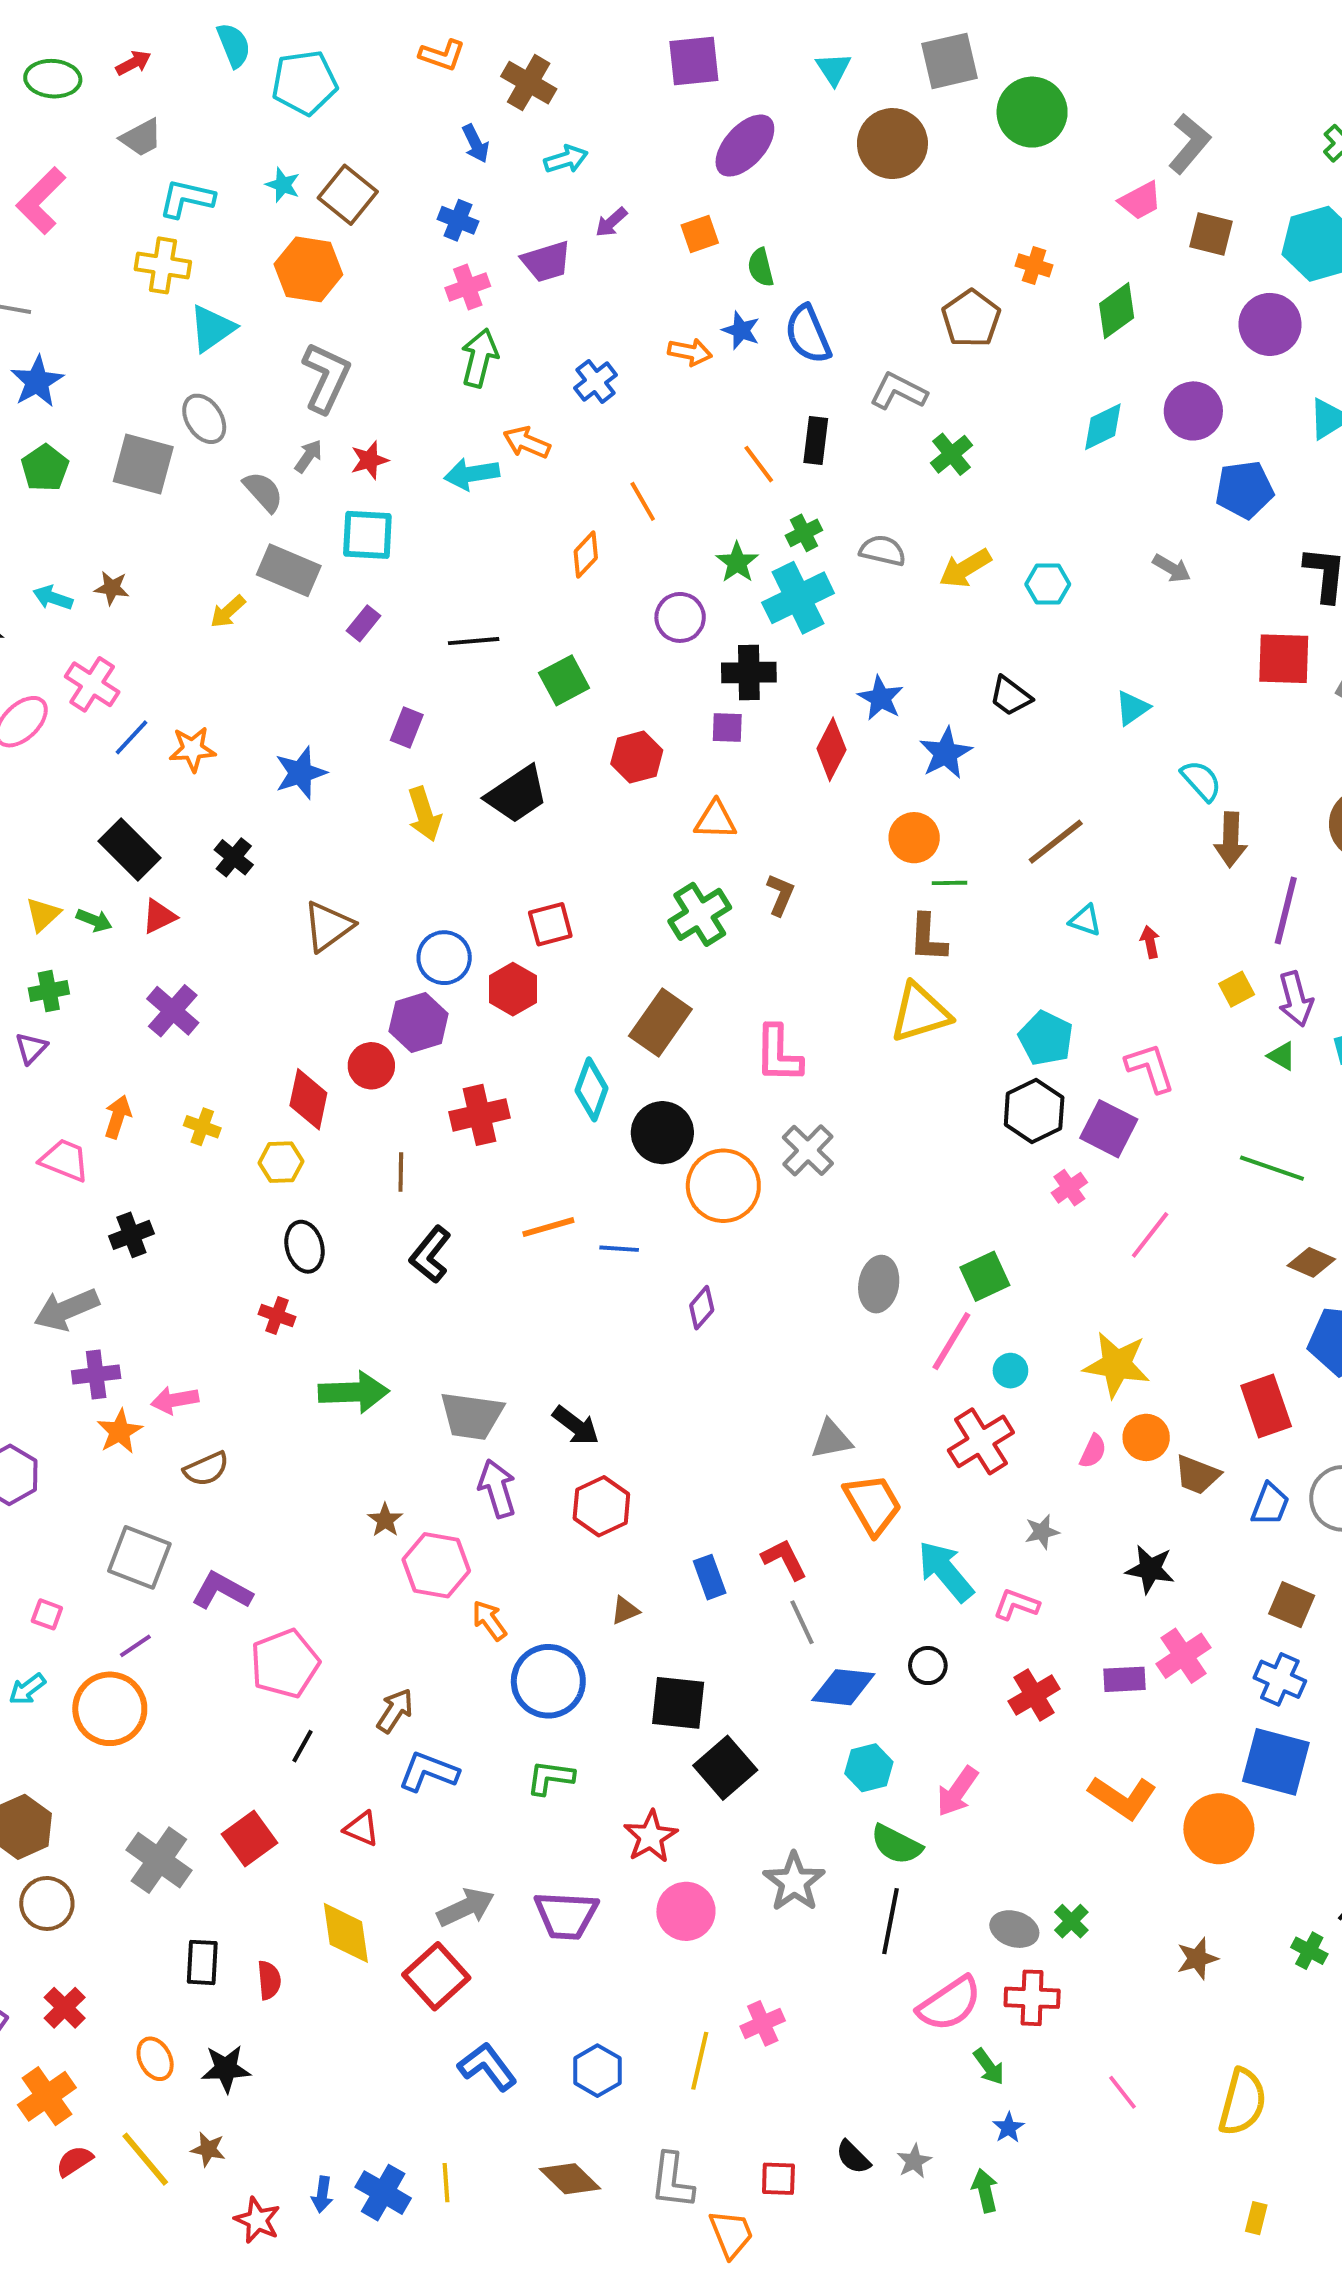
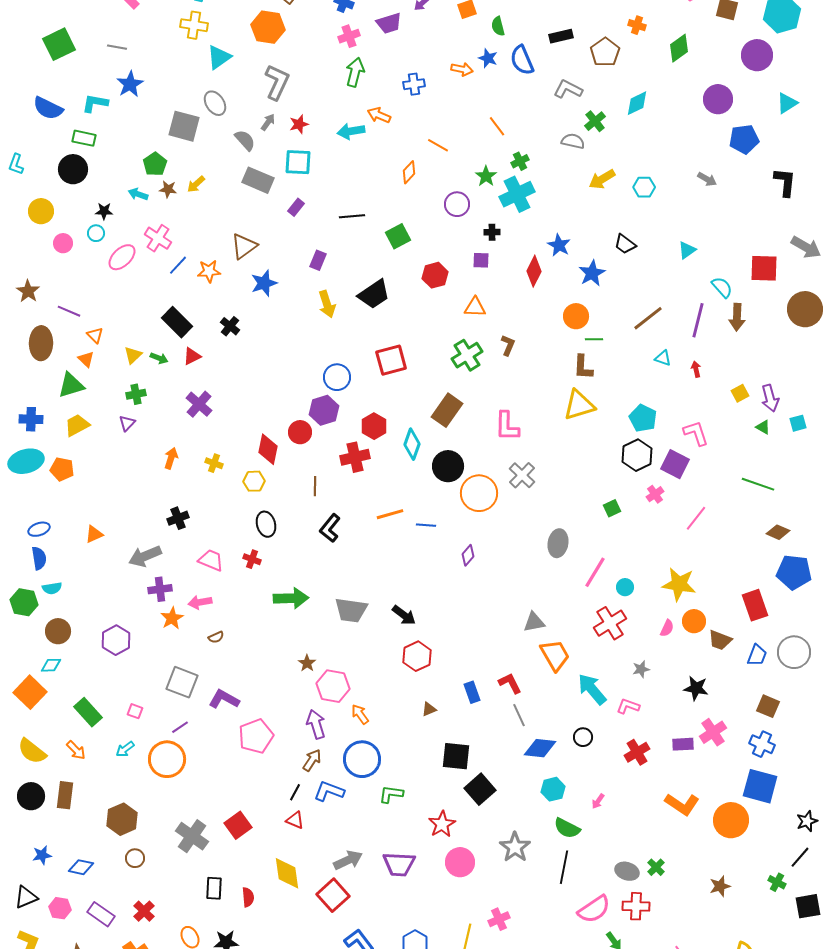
blue cross: (596, 381) -> (414, 84), turned 30
cyan diamond: (1103, 427) -> (637, 103), moved
black rectangle: (816, 440) -> (561, 36), moved, turned 70
green pentagon: (45, 468) -> (155, 164), moved
orange line: (643, 501) -> (438, 145), turned -30
gray semicircle: (883, 551) -> (573, 141), moved
yellow arrow: (228, 612) -> (196, 184), moved
red square: (1284, 659) -> (764, 268), moved
black cross: (749, 673) -> (492, 232), size x0.6
purple line: (1286, 910) -> (698, 320), moved
red square: (550, 924) -> (391, 360), size x1.4
brown triangle: (328, 926) -> (244, 246), moved
red hexagon: (513, 989) -> (374, 426), moved
pink trapezoid: (65, 1160) -> (211, 560), moved
green square: (985, 1276) -> (612, 508), moved, size x0.7
brown semicircle: (206, 1469) -> (216, 637), size x0.7
purple arrow: (497, 1489) -> (316, 724), moved
blue circle: (548, 1681) -> (362, 759), moved
black line: (303, 1746) -> (295, 792), moved
pink arrow: (957, 1791) -> (598, 801), size x0.6
brown circle: (47, 1903) -> (135, 858), size x0.7

